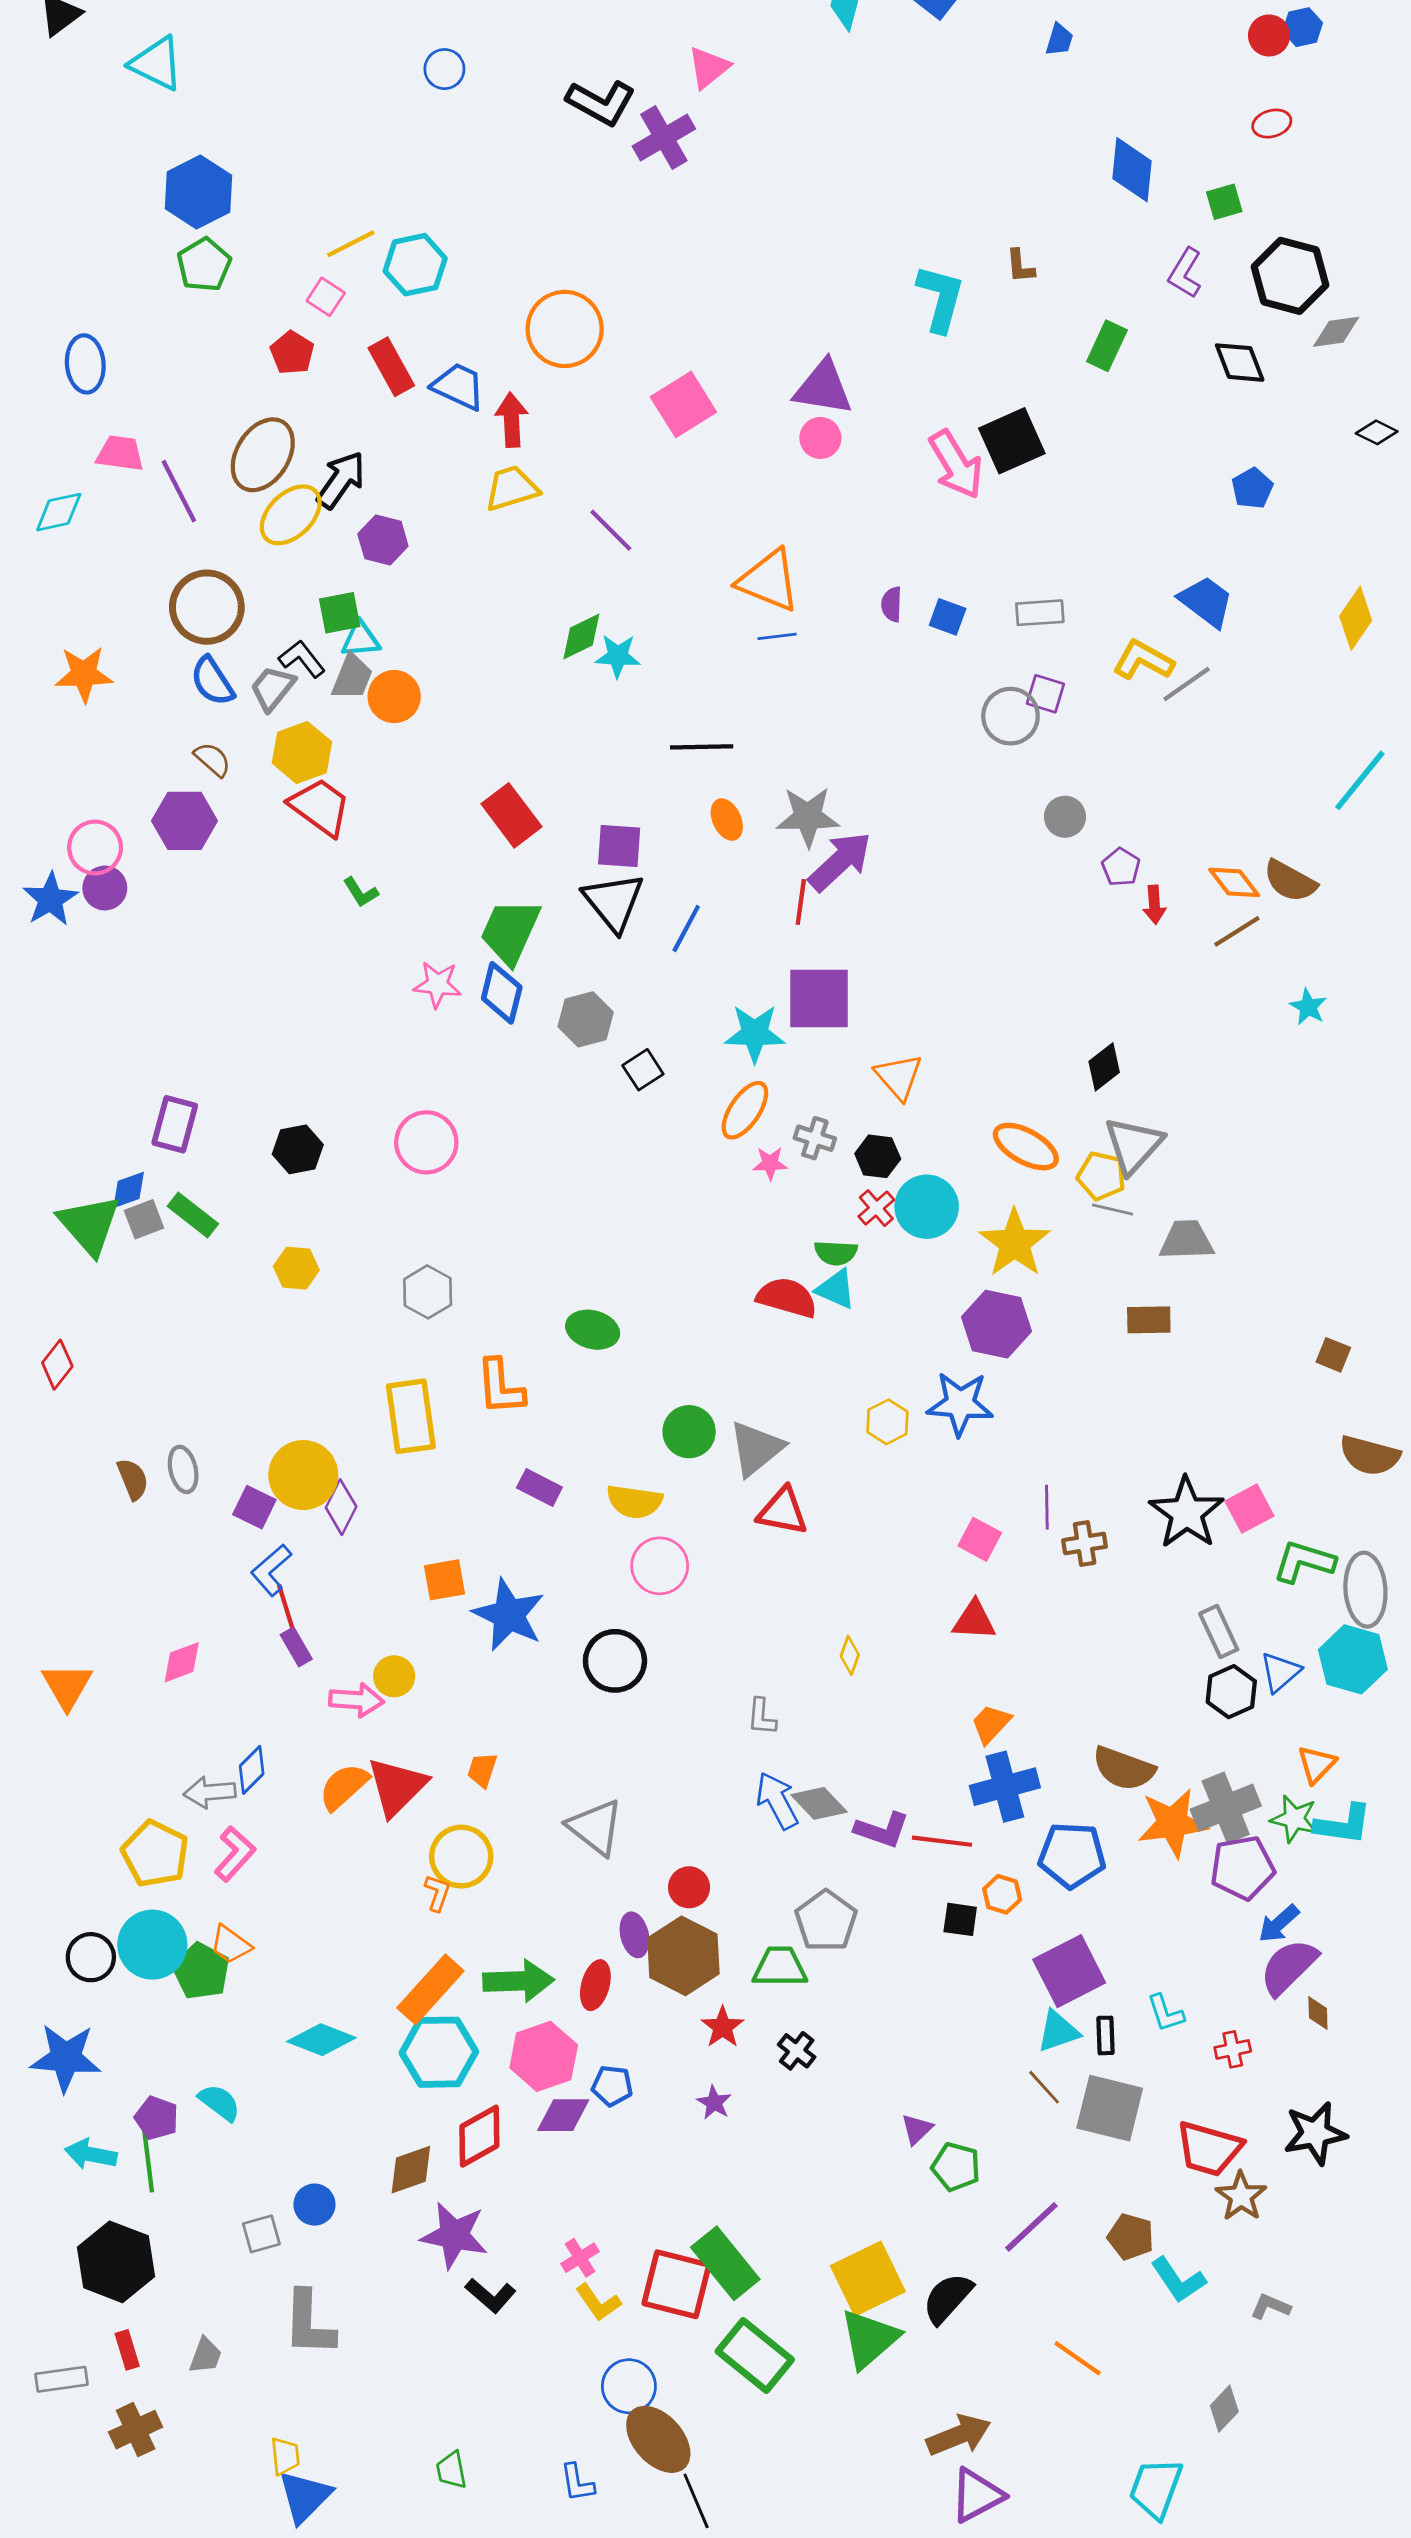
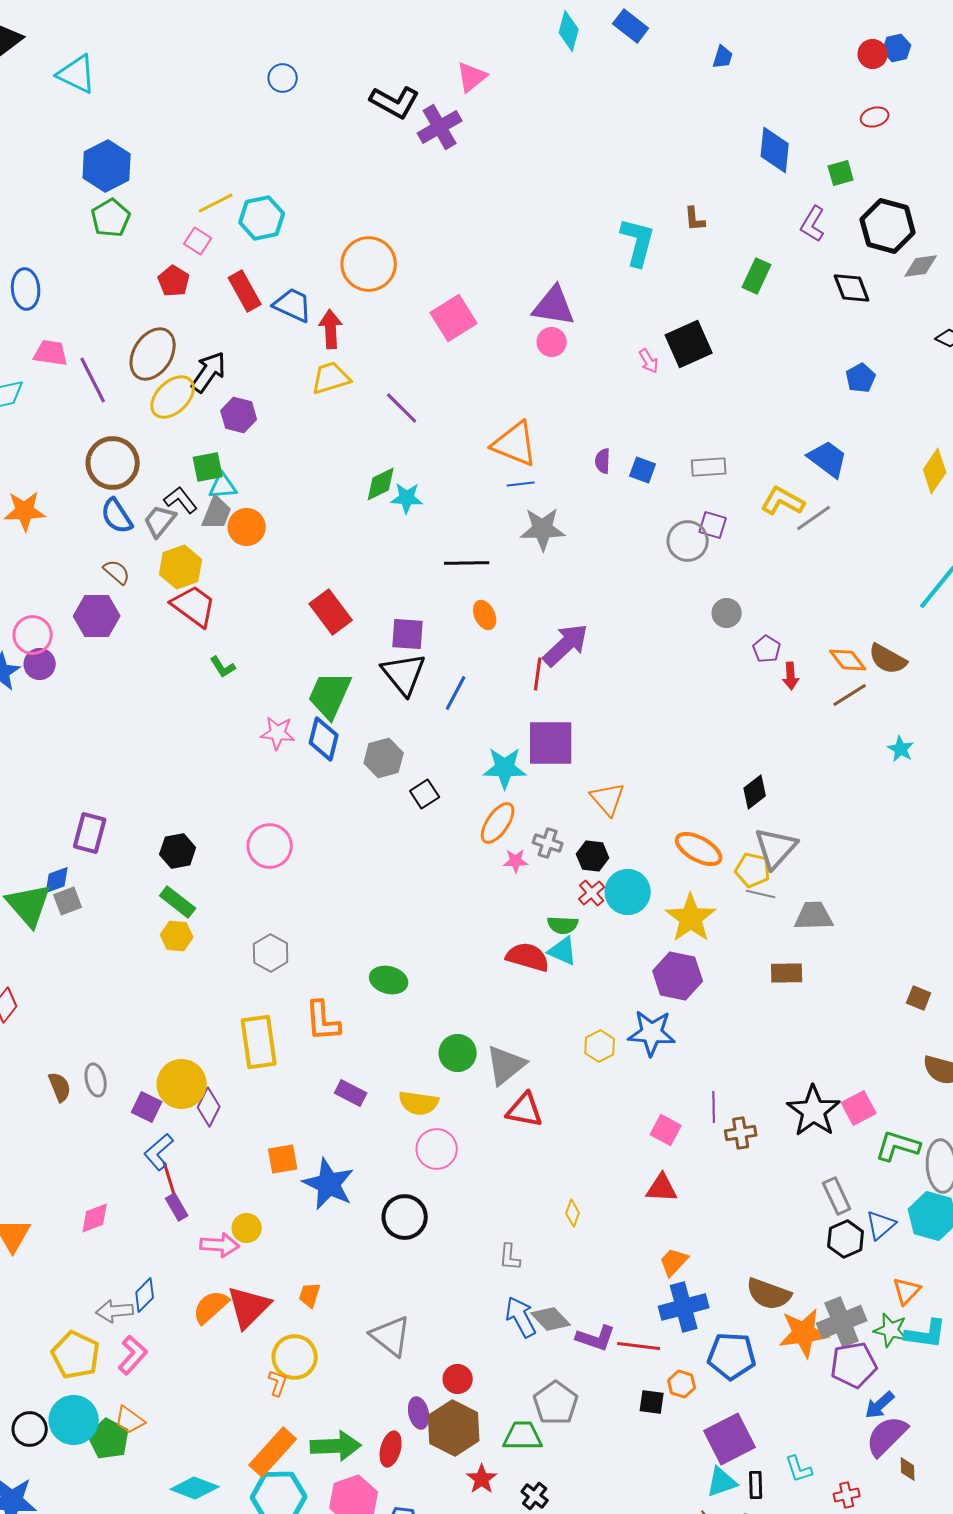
pink arrow: (956, 465) -> (649, 361), size x0.5
gray star: (808, 817) -> (543, 529), moved
green rectangle: (193, 1215) -> (178, 902), moved

